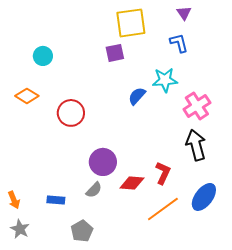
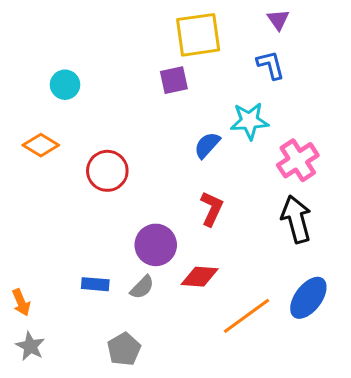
red L-shape: (163, 173) -> (212, 209), moved
blue rectangle: (56, 200) -> (95, 284), moved

